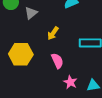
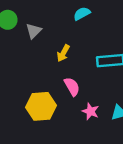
yellow hexagon: (21, 54) -> (41, 106), moved

